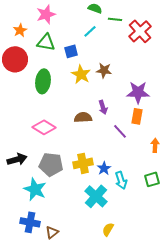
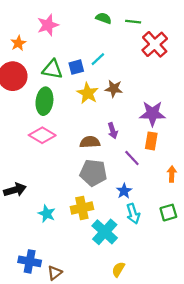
green line: (115, 19) -> (133, 22), moved
cyan line: (90, 31) -> (98, 59), moved
green triangle: (46, 42) -> (52, 69), moved
pink diamond: (44, 127) -> (42, 135), moved
yellow cross: (83, 163) -> (82, 208), moved
gray pentagon: (51, 164) -> (93, 173), moved
blue star: (104, 168) -> (124, 191), moved
cyan star: (35, 189) -> (47, 214), moved, size x0.7

